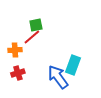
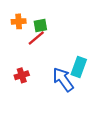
orange cross: (15, 50) -> (19, 21), moved

